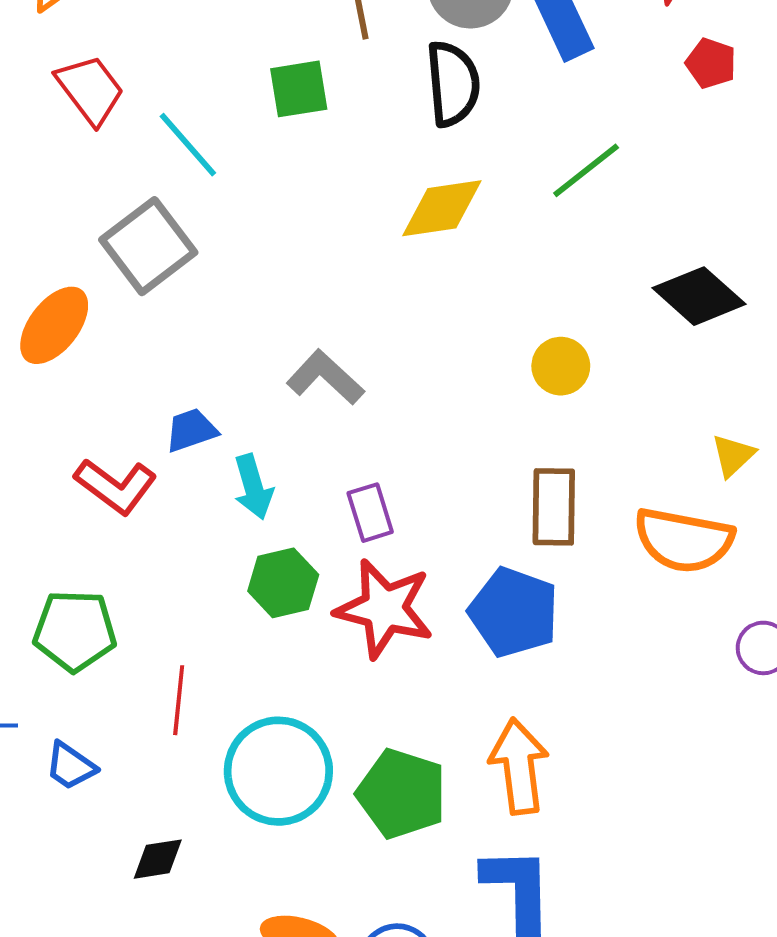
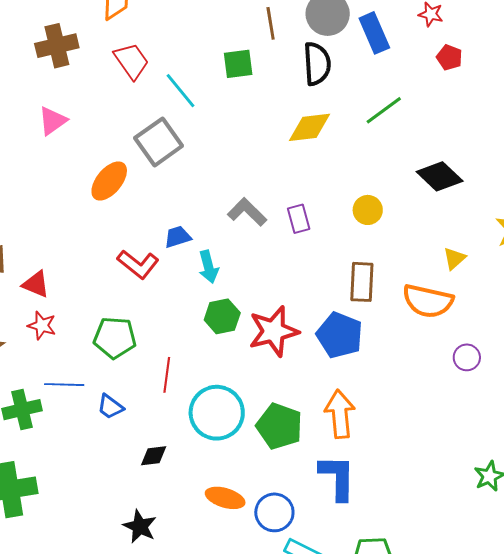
purple rectangle: (370, 513) -> (299, 219), moved
red star: (384, 609) -> (274, 331), turned -30

